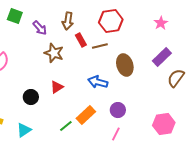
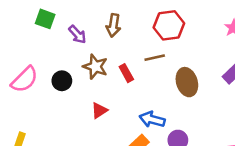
red rectangle: (81, 40) -> (126, 73), moved
blue arrow: (98, 82) -> (152, 119), moved
black circle: (31, 97) -> (62, 81), moved

